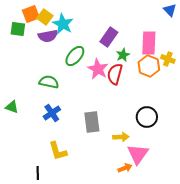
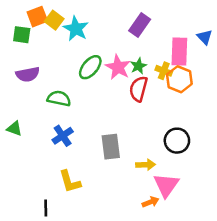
blue triangle: (170, 10) -> (205, 37), moved
purple semicircle: (48, 36) -> (28, 74), moved
purple rectangle: (109, 37) -> (140, 25), moved
green star: (123, 55) -> (138, 66), moved
yellow cross: (168, 59) -> (164, 71), moved
pink star: (98, 69) -> (118, 67), moved

